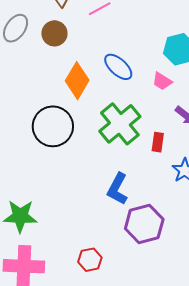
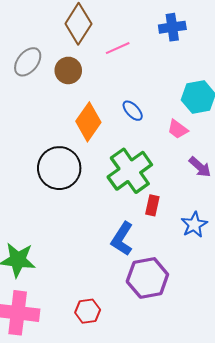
blue ellipse: (118, 67) -> (133, 111), size x0.7
red rectangle: (158, 142) -> (152, 205), moved

